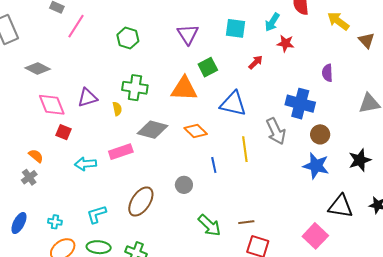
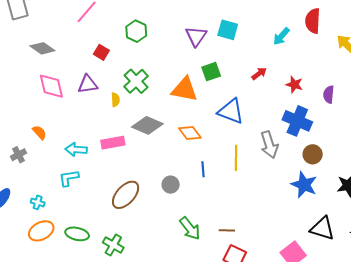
cyan square: (235, 28) -> (228, 30), moved
red star: (285, 43) -> (294, 85), moved
green cross: (135, 88) -> (136, 81), turned 30
red square: (63, 132) -> (101, 52), moved
orange semicircle: (36, 156) -> (39, 132), moved
cyan L-shape: (97, 214) -> (69, 178), moved

